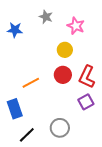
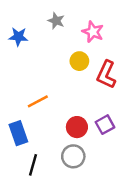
red circle: (63, 75) -> (77, 127), moved
red L-shape: (87, 77) -> (106, 75), moved
black line: (27, 135) -> (33, 165), turned -30

